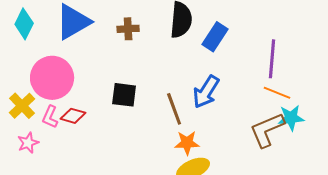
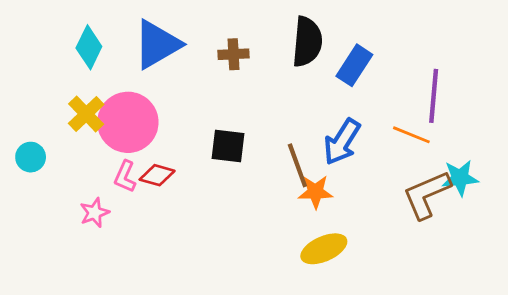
orange line: (277, 93) -> (411, 135), moved
yellow cross: (22, 106) -> (86, 114), moved
orange star: (187, 143) -> (316, 192), moved

